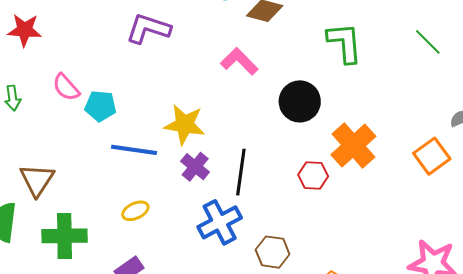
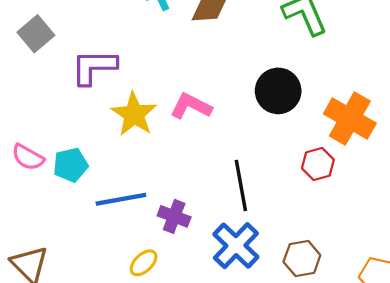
pink L-shape: (239, 61) -> (191, 106), moved
yellow star: (185, 125) -> (134, 114), moved, turned -30
purple cross: (195, 167) -> (174, 216), moved

